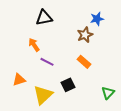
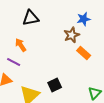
purple line: (47, 62) -> (14, 62), moved
orange rectangle: (84, 62) -> (84, 53), moved

